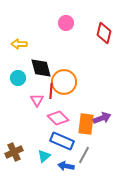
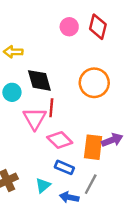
red diamond: (104, 33) -> (98, 27), moved
orange circle: (64, 82) -> (94, 83), moved
pink triangle: (37, 100) -> (35, 119), size x1.5
blue rectangle: (62, 141) -> (64, 167), size x0.7

